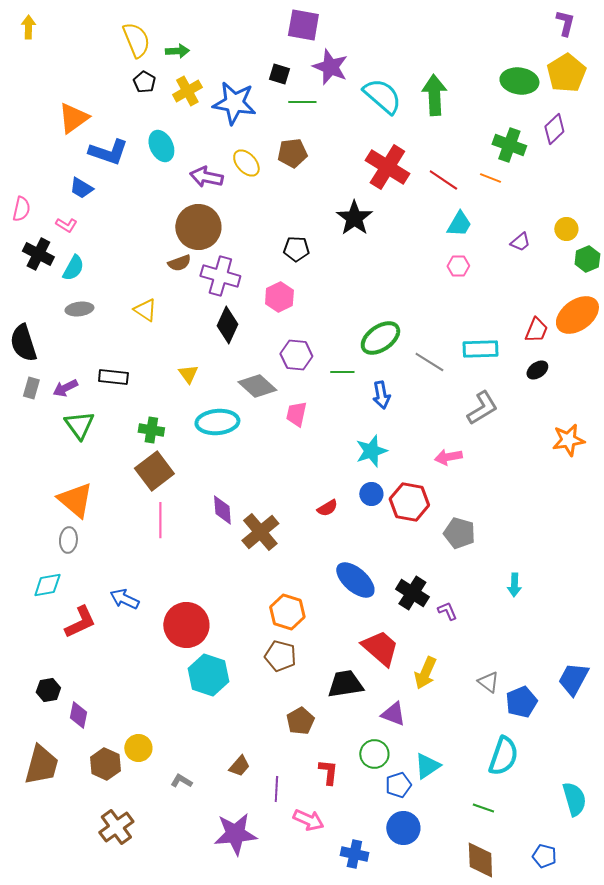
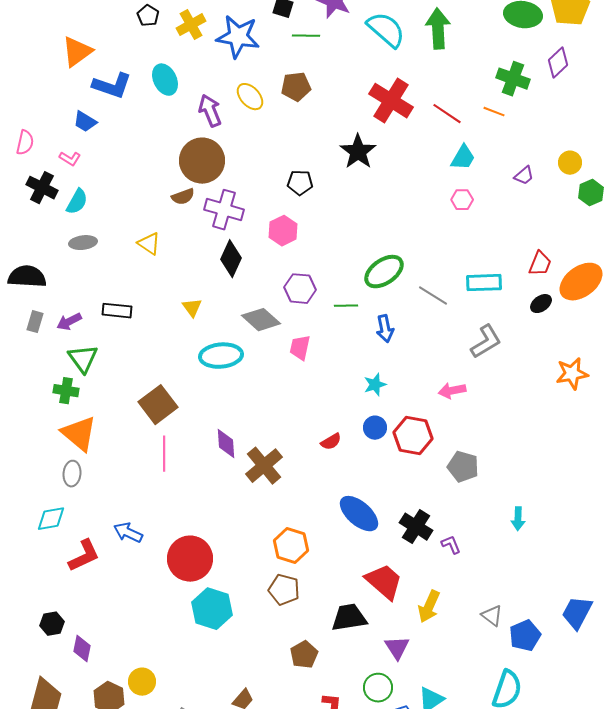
purple arrow: (206, 177) -> (210, 111), turned 56
orange ellipse: (577, 315) -> (581, 282), moved
black semicircle: (23, 343) -> (27, 277), turned 111
green cross: (151, 430) -> (66, 391), moved
cyan star: (371, 451) -> (375, 385), size x0.7
purple triangle: (393, 714) -> (397, 648), turned 36

